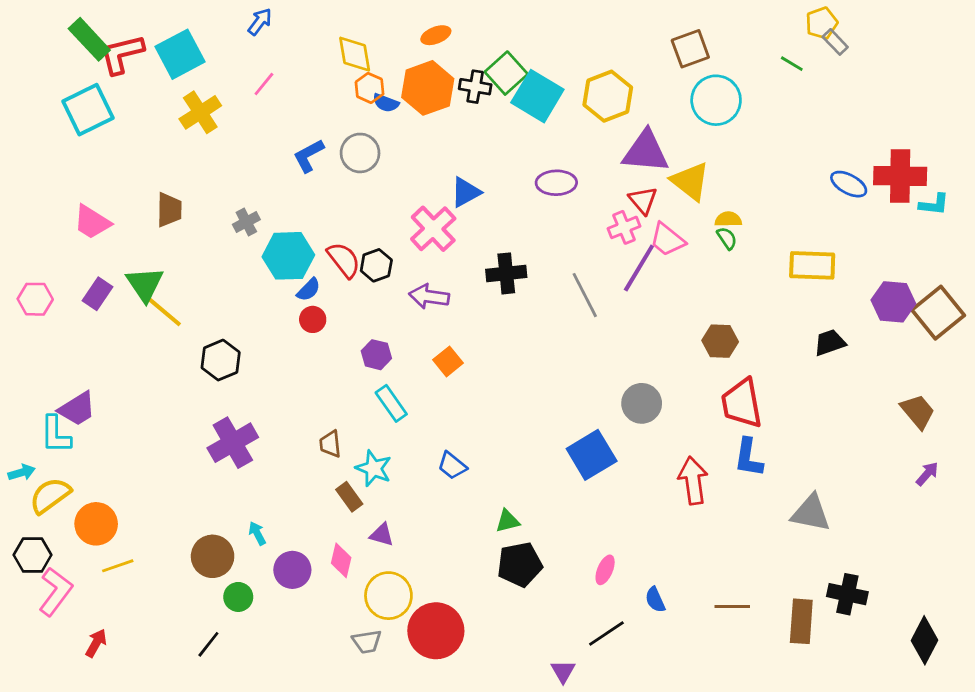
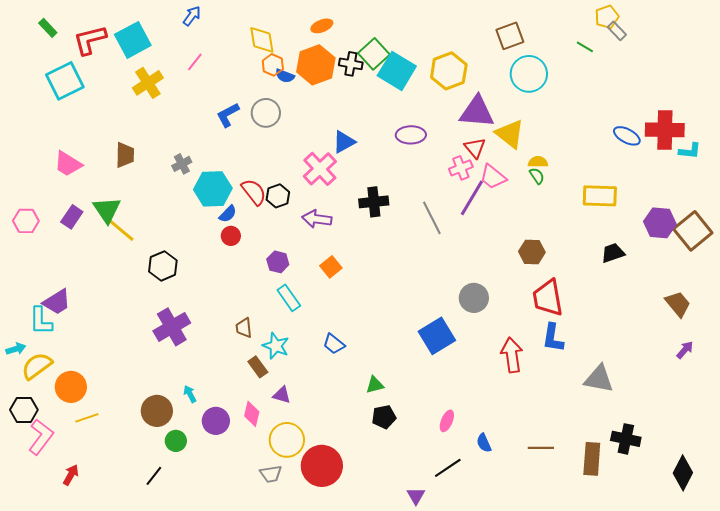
green rectangle: (89, 39) -> (48, 28), moved, size x0.6
black pentagon: (520, 564) -> (384, 417), size x0.7

